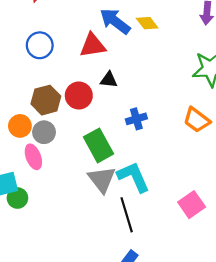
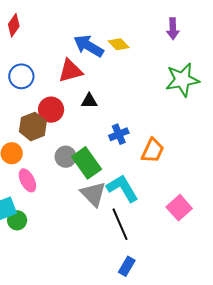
red circle: (79, 96) -> (51, 110), moved
orange trapezoid: (197, 120) -> (153, 150), moved, turned -96
gray circle: (44, 132) -> (66, 157), moved

